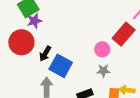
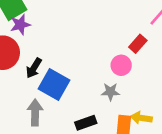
red rectangle: (124, 34) -> (138, 44), size x0.6
pink circle: (102, 49) -> (121, 65), moved

